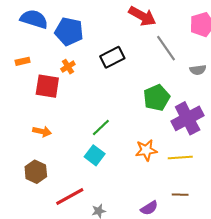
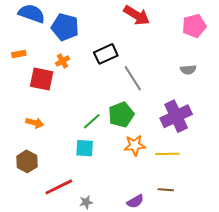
gray line: (166, 48) -> (133, 78), moved
green pentagon: (157, 98) -> (121, 115), moved
cyan square: (95, 155) -> (85, 148), turned -36

